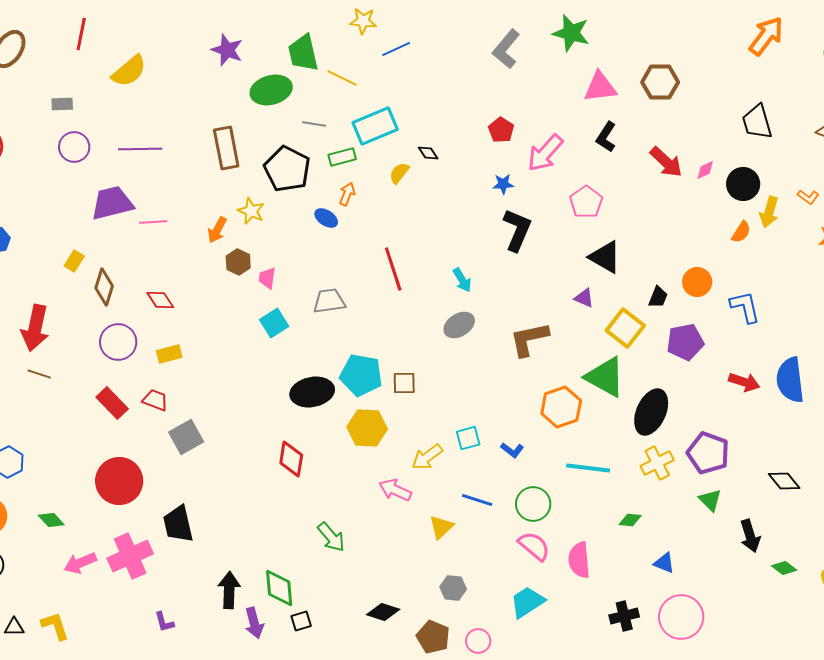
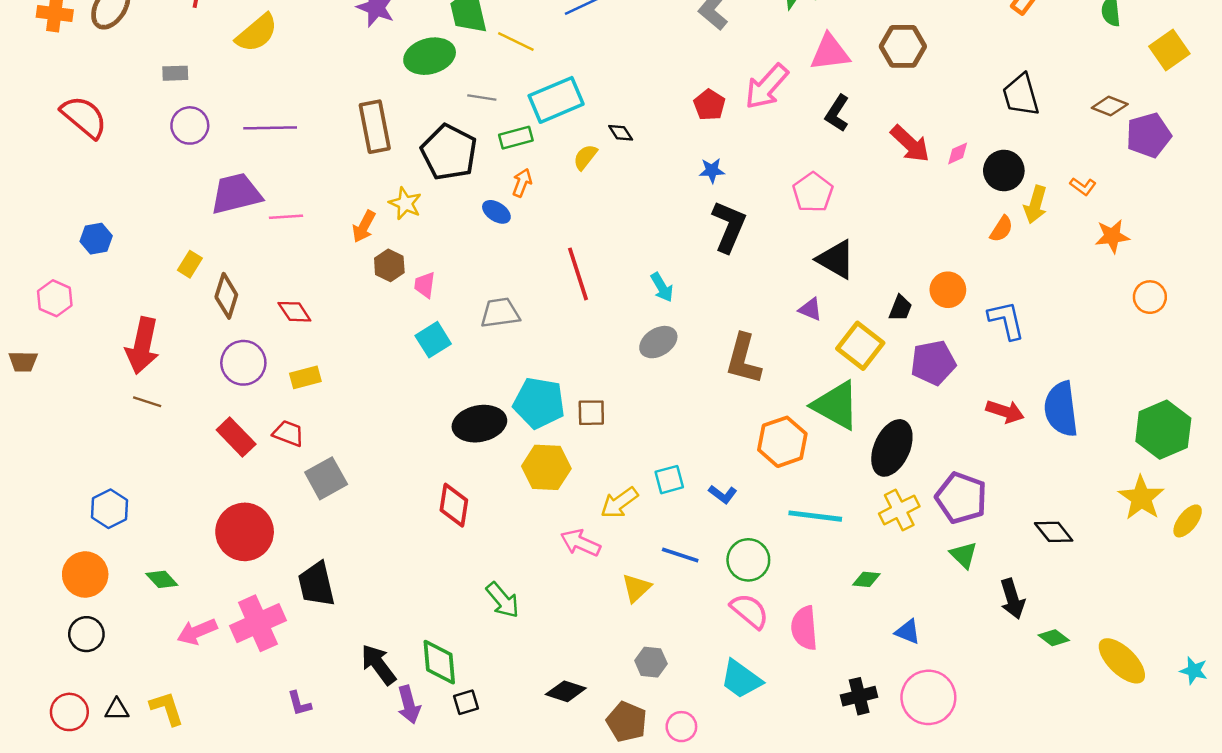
pink arrow: (545, 153) -> (767, 87), moved
brown L-shape: (529, 339) -> (743, 359), turned -63
black arrow: (229, 590) -> (378, 665), turned -39
cyan trapezoid: (527, 602) -> (741, 679), turned -111

